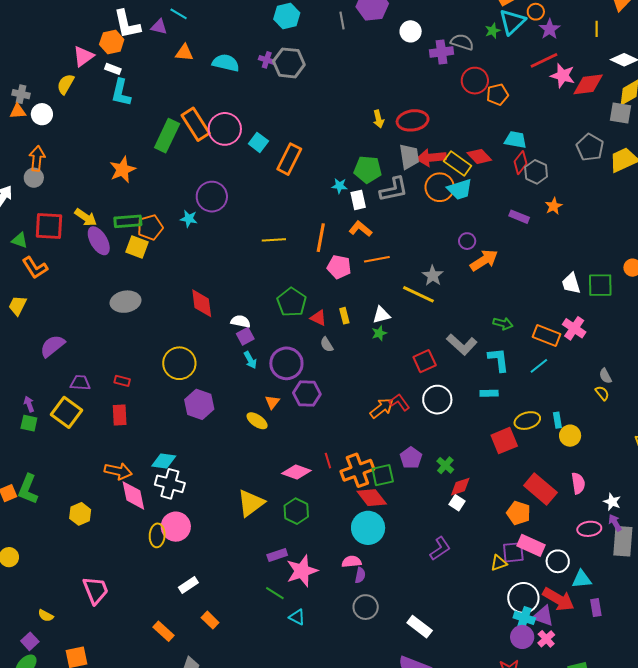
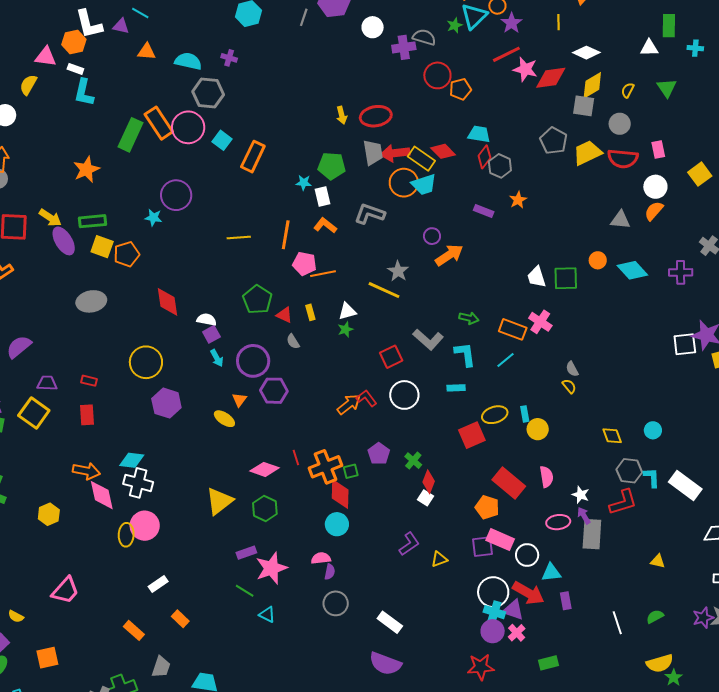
gray line: (342, 21) -> (304, 17), turned 30
pink triangle: (83, 56) -> (46, 57), turned 45
gray hexagon: (289, 63) -> (208, 93), moved
gray L-shape: (394, 189) -> (370, 214), moved, turned -148
orange pentagon: (150, 227) -> (127, 254), moved
orange line: (377, 259) -> (323, 274), moved
green square: (383, 475) -> (351, 471), size x0.7
red diamond: (460, 487) -> (429, 482), turned -50
red diamond: (372, 498) -> (340, 494), turned 40
cyan circle: (368, 528) -> (337, 524), size x0.7
yellow triangle: (499, 563) -> (439, 559), moved
pink trapezoid: (96, 590) -> (65, 590), turned 64

